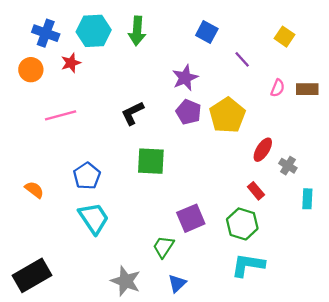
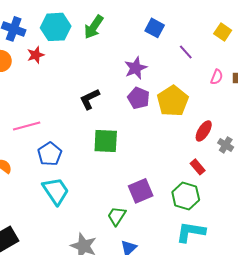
green arrow: (137, 31) -> (94, 27), turned 30
pink line: (61, 115) -> (27, 126), moved

